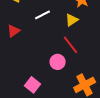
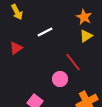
yellow triangle: (72, 20) -> (86, 36), moved

